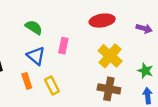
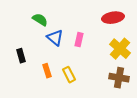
green semicircle: (34, 27) -> (40, 20), moved
blue triangle: (36, 56) -> (55, 38), moved

